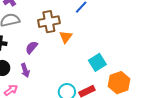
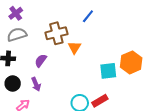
cyan square: (97, 62) -> (108, 71), turned 30
orange hexagon: (119, 83) -> (131, 62), moved

